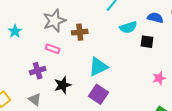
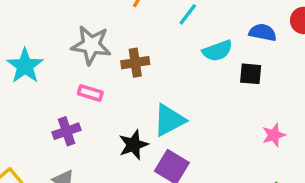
gray star: (54, 21) -> (91, 45), turned 30
cyan star: (15, 31) -> (25, 66), size x1.5
black star: (63, 85) -> (133, 145), moved

